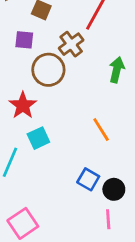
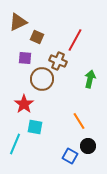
brown cross: (71, 44) -> (58, 61), turned -30
cyan square: (38, 138) -> (35, 127), turned 35
black circle: (114, 189) -> (88, 146), moved

